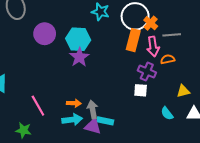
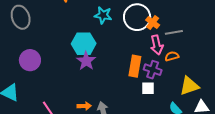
purple circle: (45, 34) -> (30, 60), moved
orange rectangle: (133, 40) -> (135, 66), moved
yellow triangle: (183, 91) -> (189, 86), size x1.5

